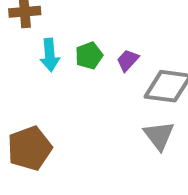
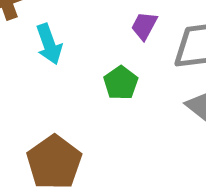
green pentagon: (89, 56) -> (121, 83), moved

